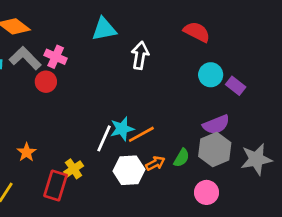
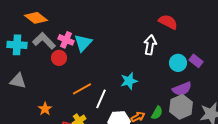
cyan triangle: (104, 29) -> (83, 43), moved, turned -36
white arrow: (140, 55) -> (150, 45), moved
cyan circle: (211, 75) -> (178, 63), moved
cyan star: (122, 129) -> (129, 81), moved
orange line: (141, 134) -> (82, 89), moved

